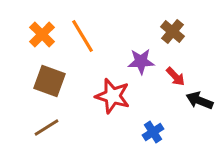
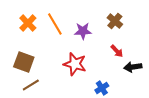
purple star: (141, 61) -> (83, 31), moved
brown square: (50, 81) -> (24, 62), moved
black arrow: (200, 101) -> (133, 67), turned -30

